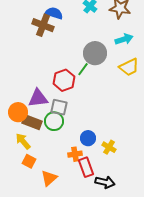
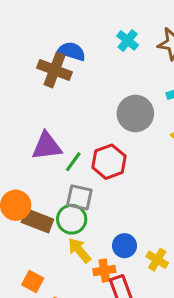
green line: (83, 69) -> (73, 162), moved
red hexagon: (64, 80) -> (109, 162), moved
purple triangle: (38, 98) -> (47, 146), moved
yellow arrow: (23, 141) -> (79, 250), moved

